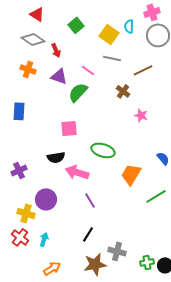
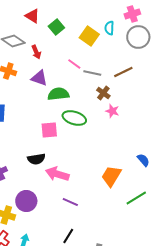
red triangle: (37, 14) -> (32, 16), moved
gray line: (112, 58) -> (92, 73), moved
pink line: (88, 70) -> (74, 64), moved
green semicircle: (78, 92) -> (58, 94), turned 40
pink star: (141, 115) -> (112, 111), moved
green ellipse: (103, 150) -> (74, 118), moved
purple line: (90, 200) -> (70, 202), turned -35

